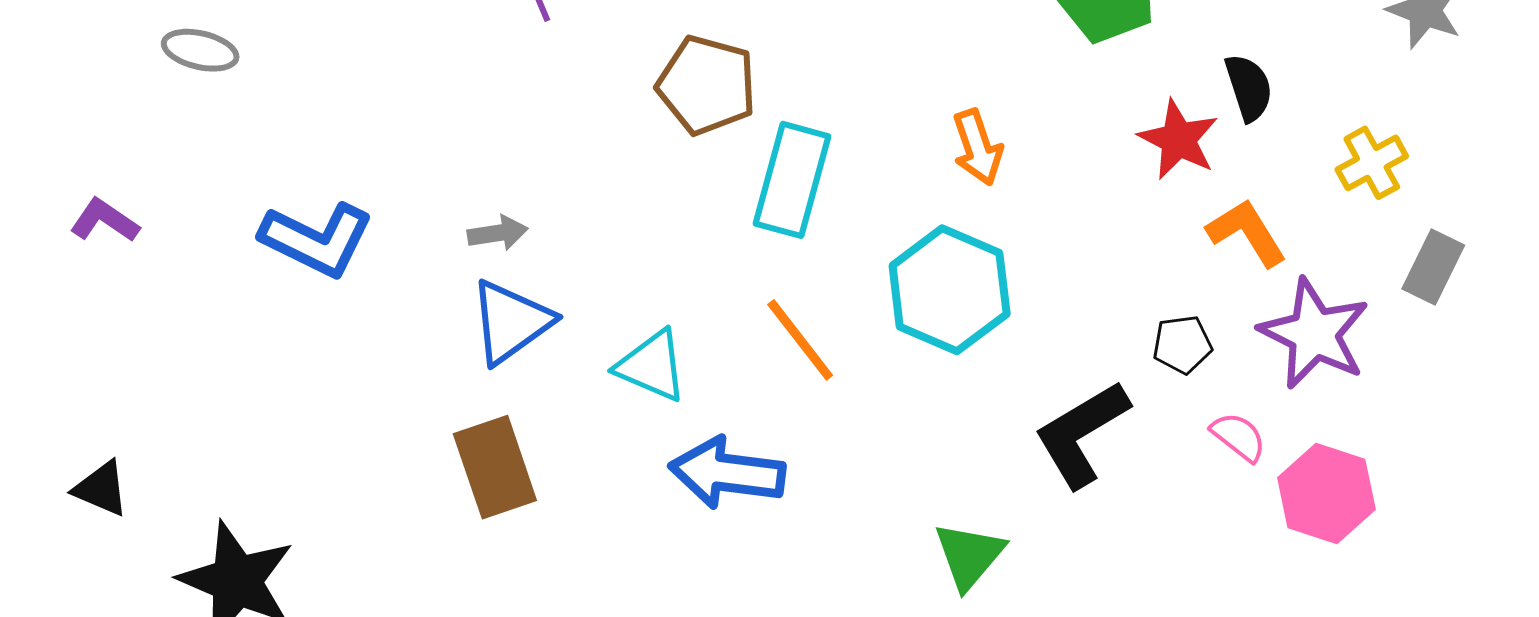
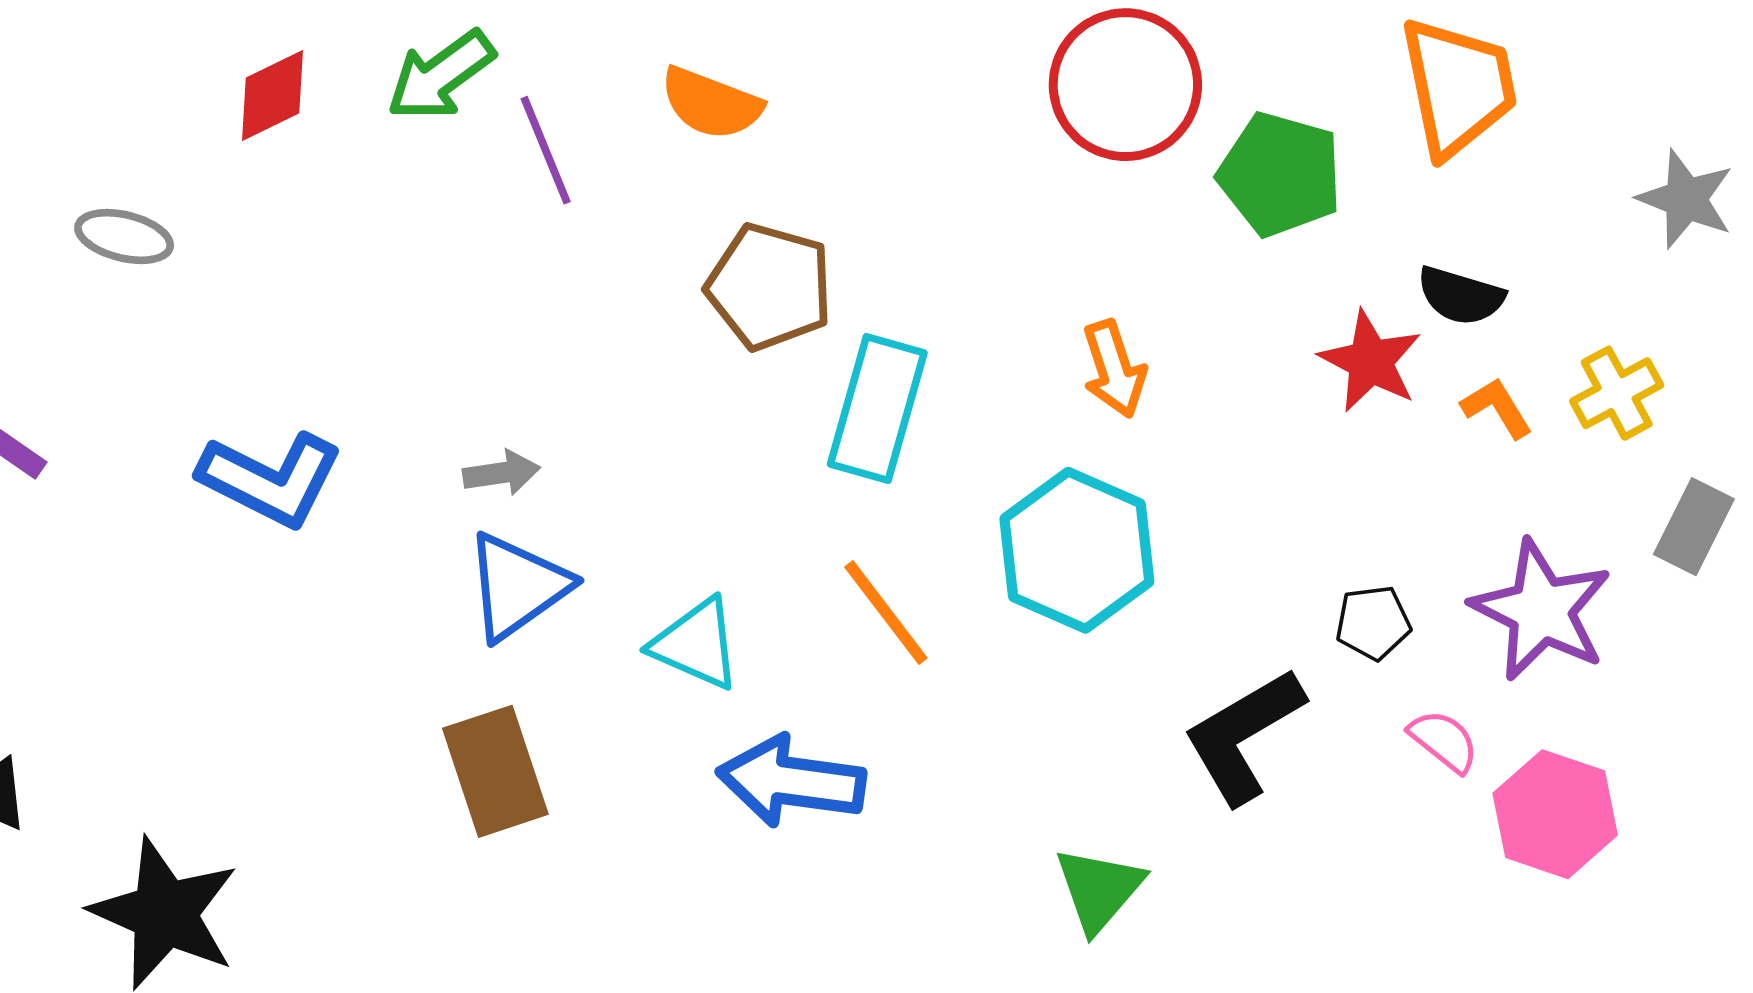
black semicircle: (1249, 88) -> (1461, 296), turned 124
orange L-shape: (1247, 233) -> (1497, 408), moved, size x0.7

